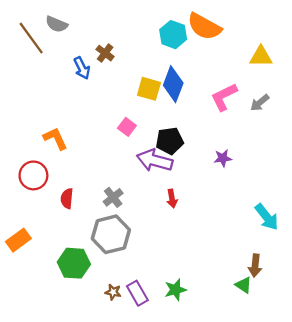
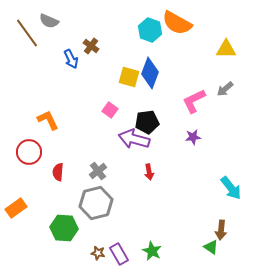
pink L-shape: (224, 97) -> (194, 101), moved
green star: (175, 290) -> (152, 251), turned -30

